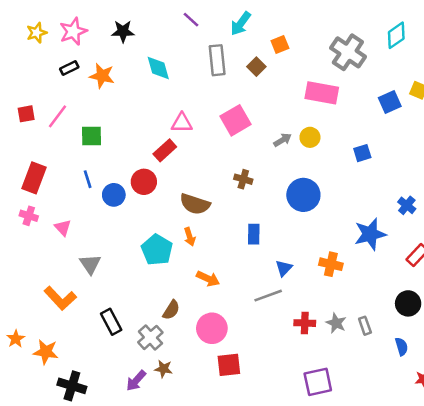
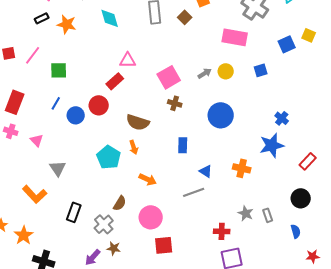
pink square: (235, 120) -> (169, 77), moved
blue square: (362, 153) -> (261, 70), moved
blue line: (88, 179) -> (56, 103), turned 48
blue cross: (407, 205) -> (282, 118), moved
blue triangle: (284, 268) -> (206, 171), turned -40
black rectangle: (111, 322) -> (74, 212), turned 48
red cross: (305, 323) -> (222, 231), moved
orange star: (46, 352) -> (24, 235), turned 30

